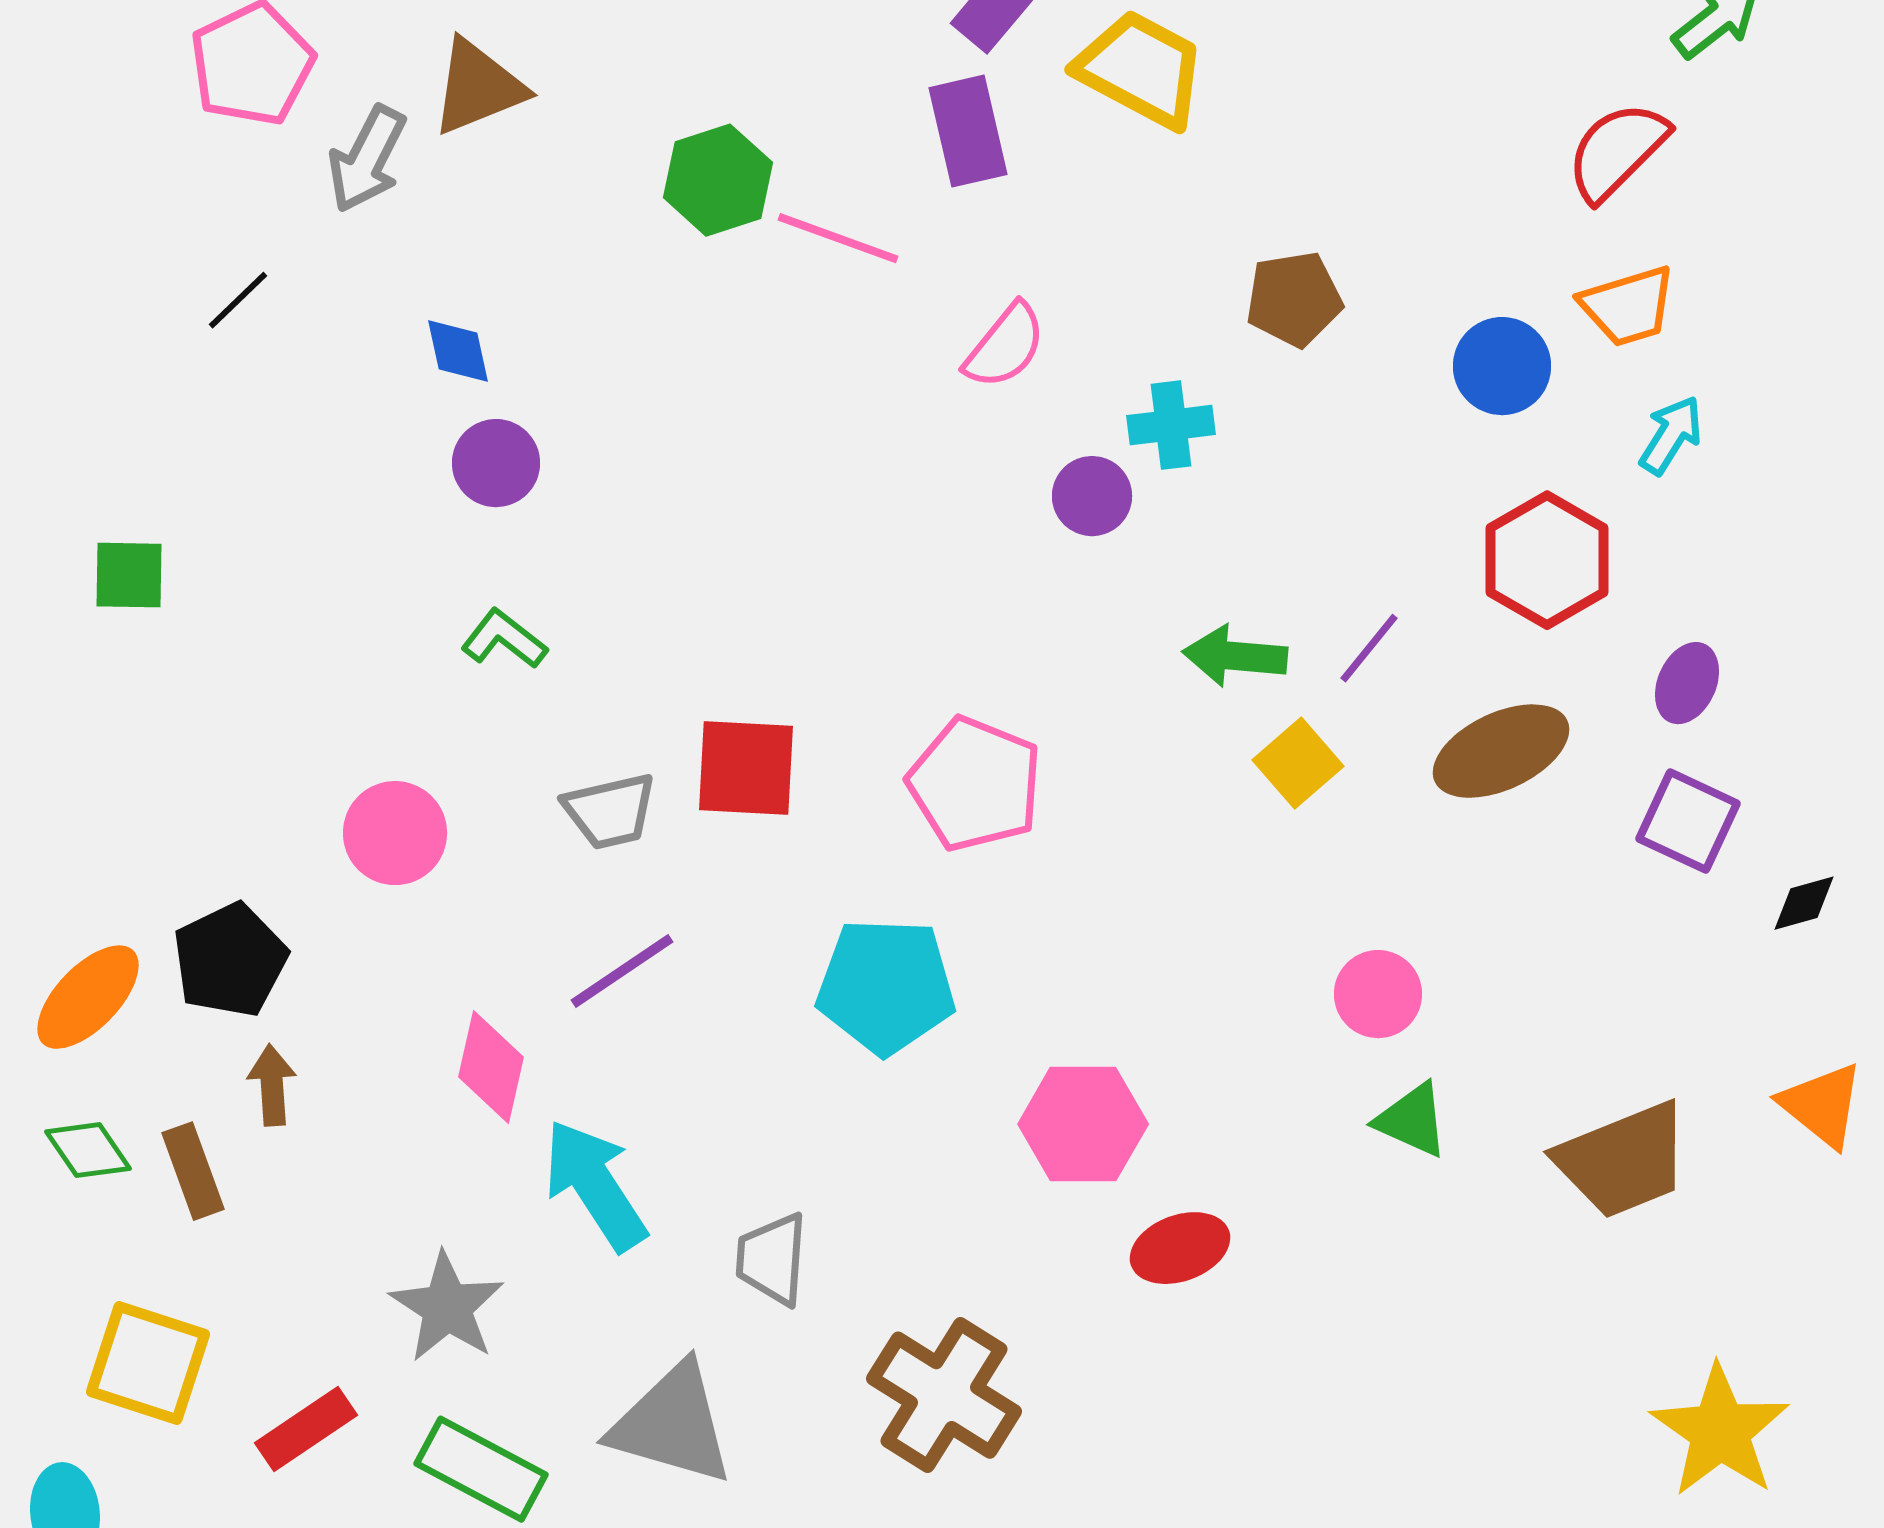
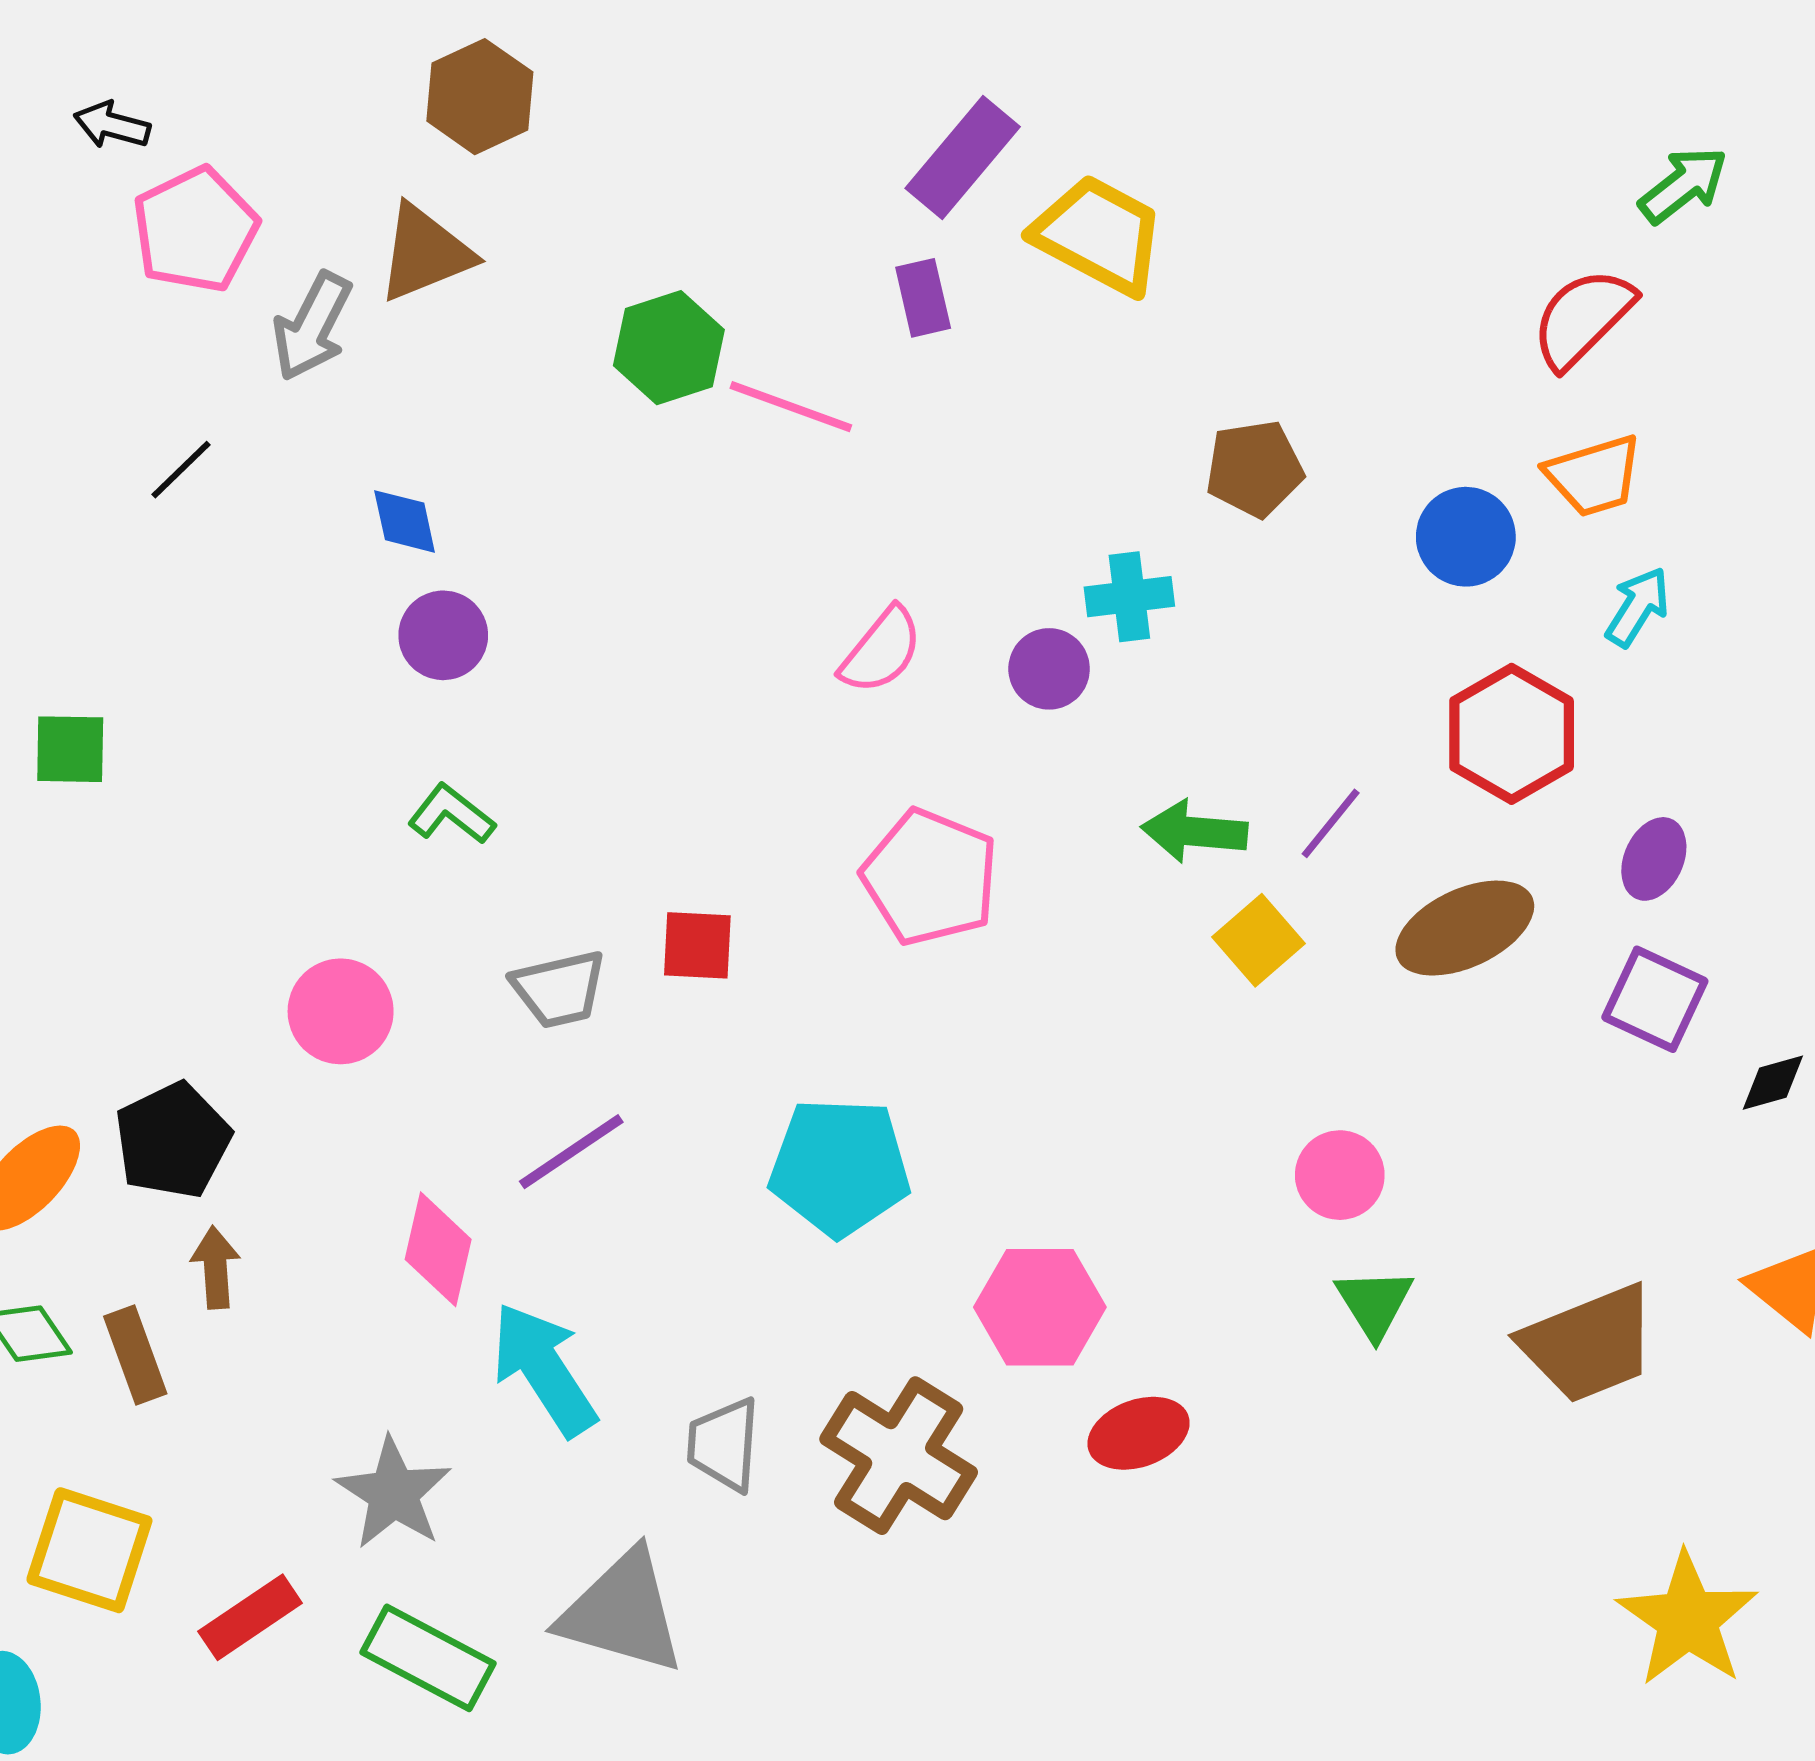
purple rectangle: (968, 131) -> (923, 298), size x0.7
pink semicircle: (1005, 346) -> (881, 651), moved
red square: (746, 768) -> (697, 945), size x0.7
pink pentagon: (975, 784) -> (930, 877), moved
green triangle: (1412, 1120) -> (1374, 1303), turned 34
brown cross: (944, 1395) -> (899, 1456), moved

